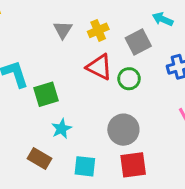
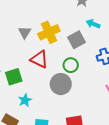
yellow cross: (98, 30) -> (49, 32), size x1.5
red triangle: (99, 67) -> (39, 59), moved
gray circle: (123, 130) -> (61, 84), moved

